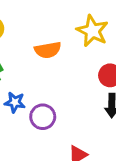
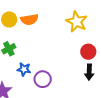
orange semicircle: (48, 50) -> (29, 20), moved

